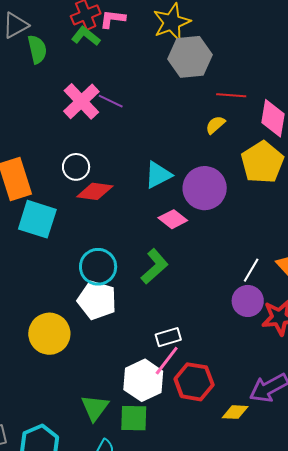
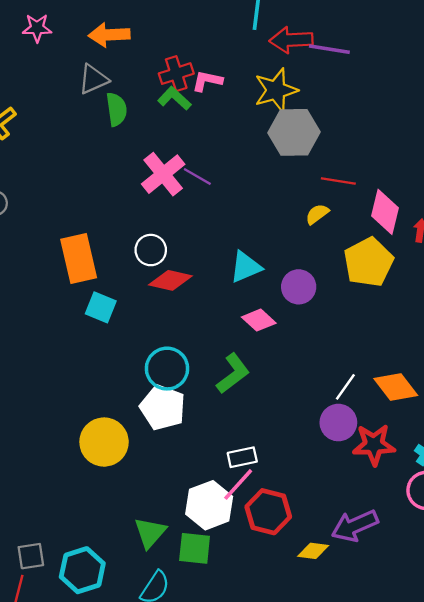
purple circle: (205, 188) -> (299, 287), size x0.7
cyan square: (37, 219) -> (101, 307), size x0.7

